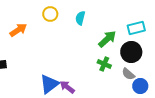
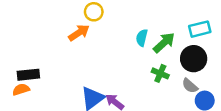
cyan semicircle: (80, 18) -> (142, 38), moved
orange arrow: (18, 30) -> (79, 33), moved

